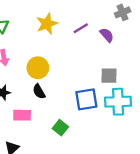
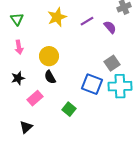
gray square: (109, 76) -> (112, 63), turned -35
blue square: (86, 99) -> (92, 84), turned 30
pink rectangle: (22, 115) -> (35, 98), turned -42

